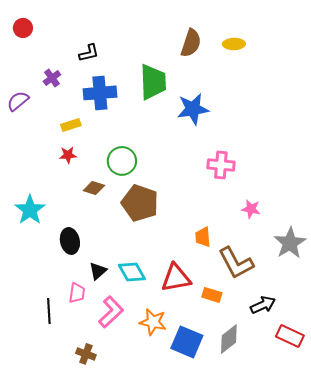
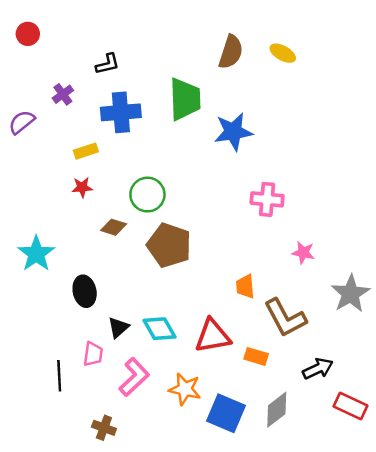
yellow ellipse: (234, 44) -> (283, 53), turned 30

